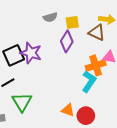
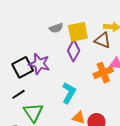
yellow square: (72, 22) -> (78, 32), size x1.5
cyan L-shape: (89, 81) -> (69, 93), moved

